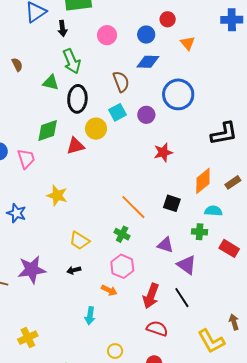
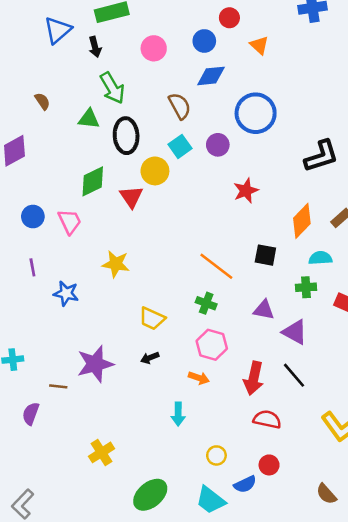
red triangle: (75, 146) -> (131, 197), turned -42

